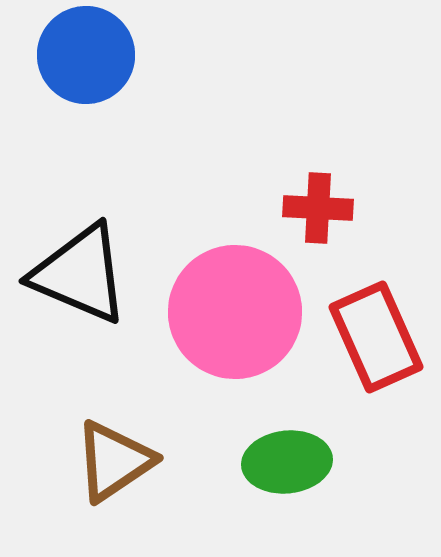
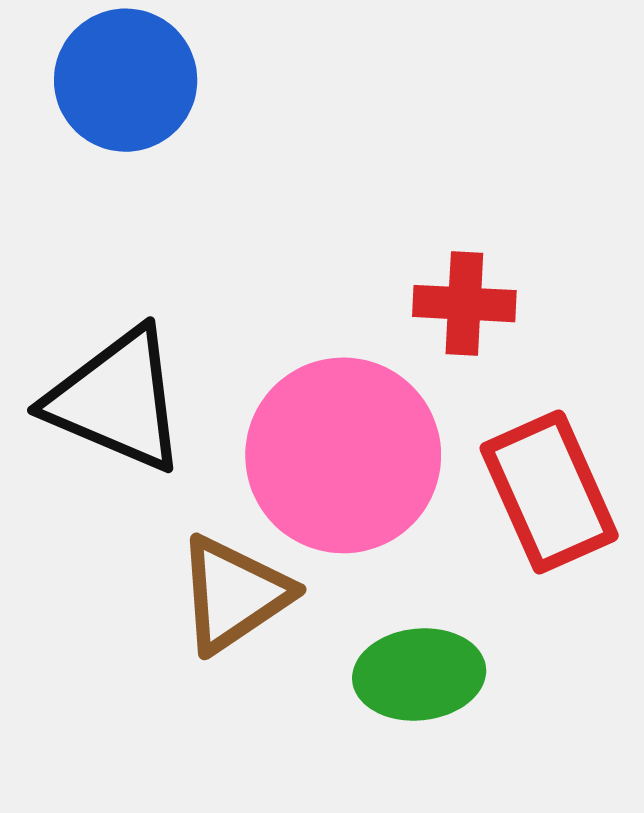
brown triangle: (114, 461) -> (234, 594), moved

